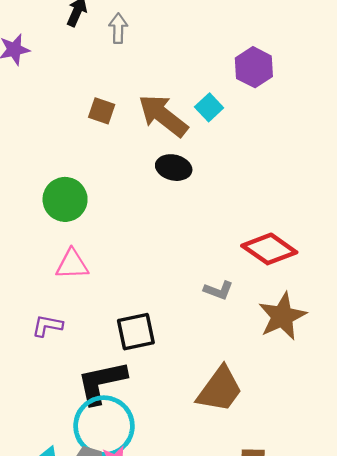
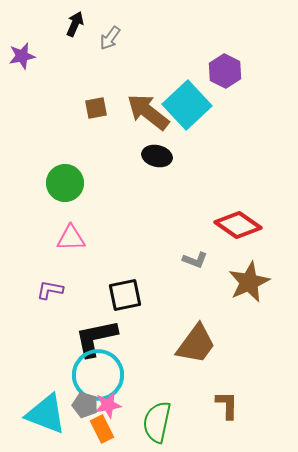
gray arrow: (118, 28) -> (110, 38), turned -145
cyan square: (209, 107) -> (187, 105), size x2.0
brown square: (102, 111) -> (96, 108), turned -30

